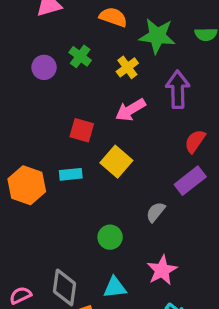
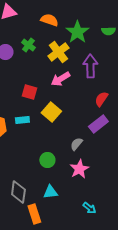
green star: (157, 36) -> (77, 32), turned 30
yellow cross: (127, 67) -> (58, 52), size x1.5
pink star: (162, 270) -> (79, 169), moved

